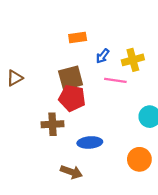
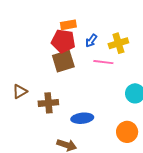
brown triangle: (15, 78) -> (20, 91), moved
red pentagon: (72, 98) -> (63, 41), moved

